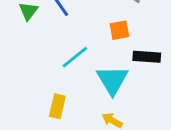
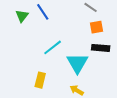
orange square: (119, 30) -> (97, 27), moved

